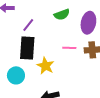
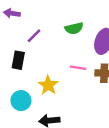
black rectangle: (27, 48) -> (18, 60), moved, size x0.7
cyan circle: (16, 75) -> (21, 101), moved

